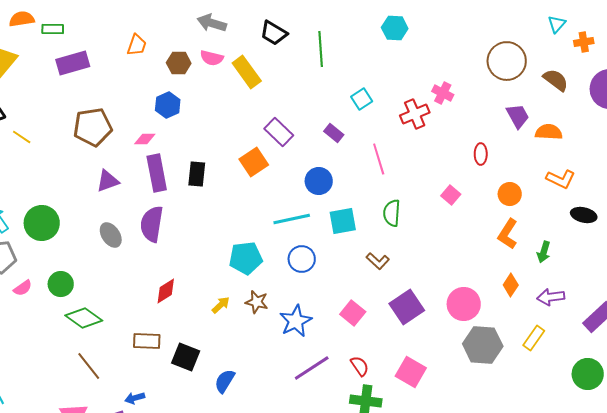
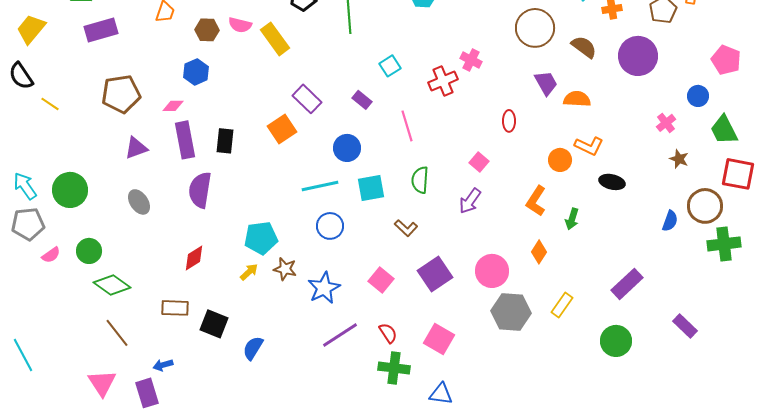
orange circle: (510, 194) -> (560, 160), moved
purple semicircle: (152, 224) -> (200, 190), moved
cyan pentagon: (246, 258) -> (261, 238), moved
purple arrow: (551, 297) -> (470, 201), moved, turned -48

